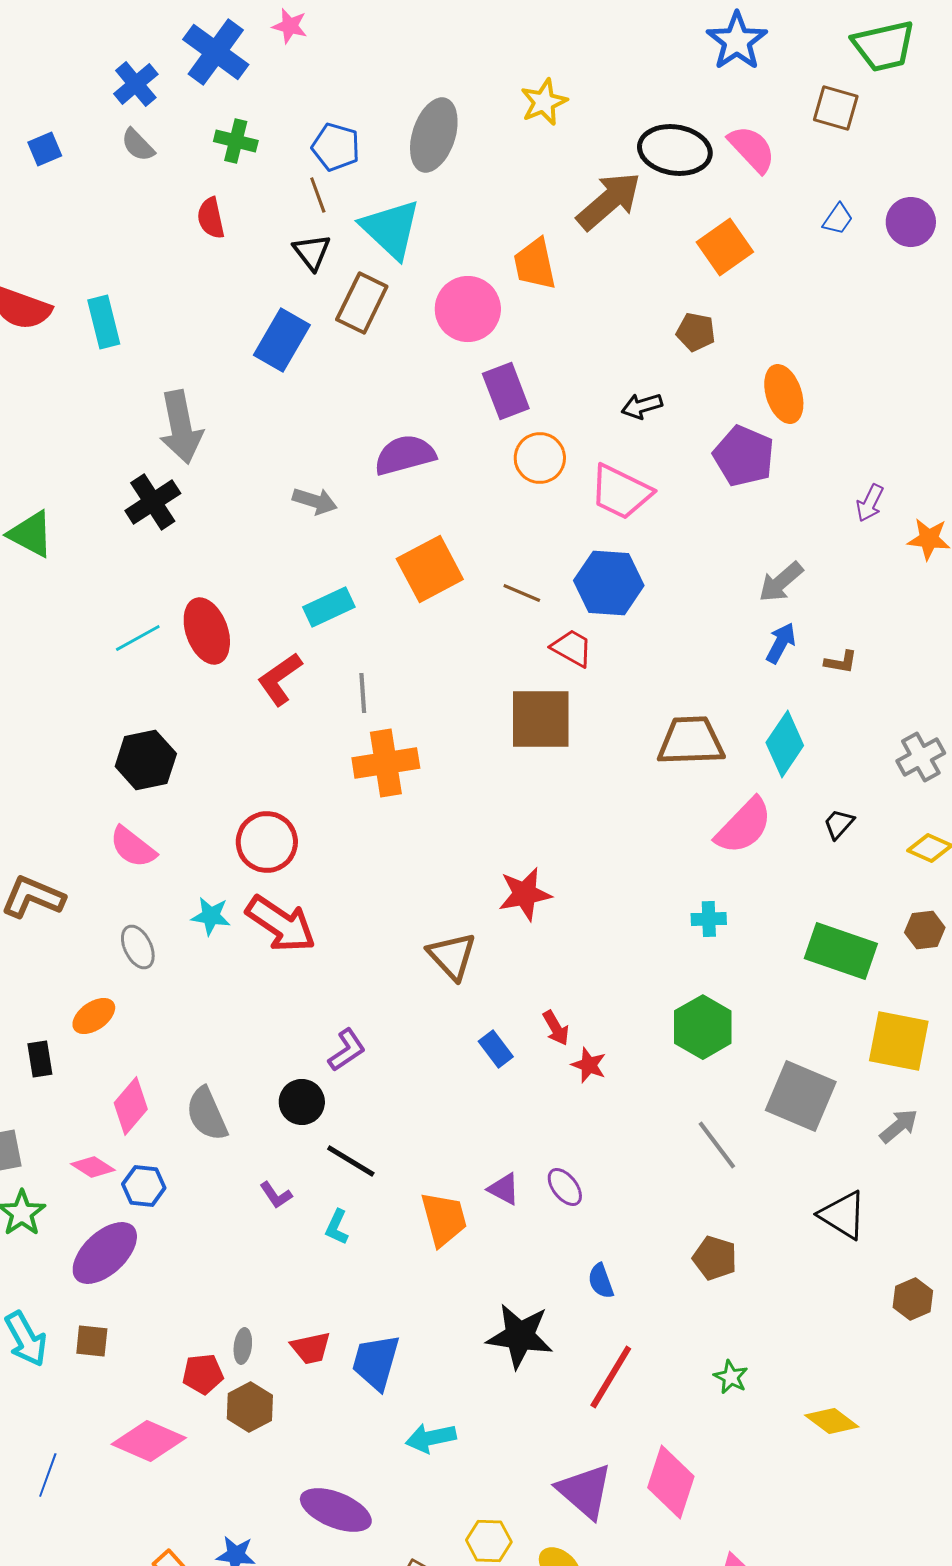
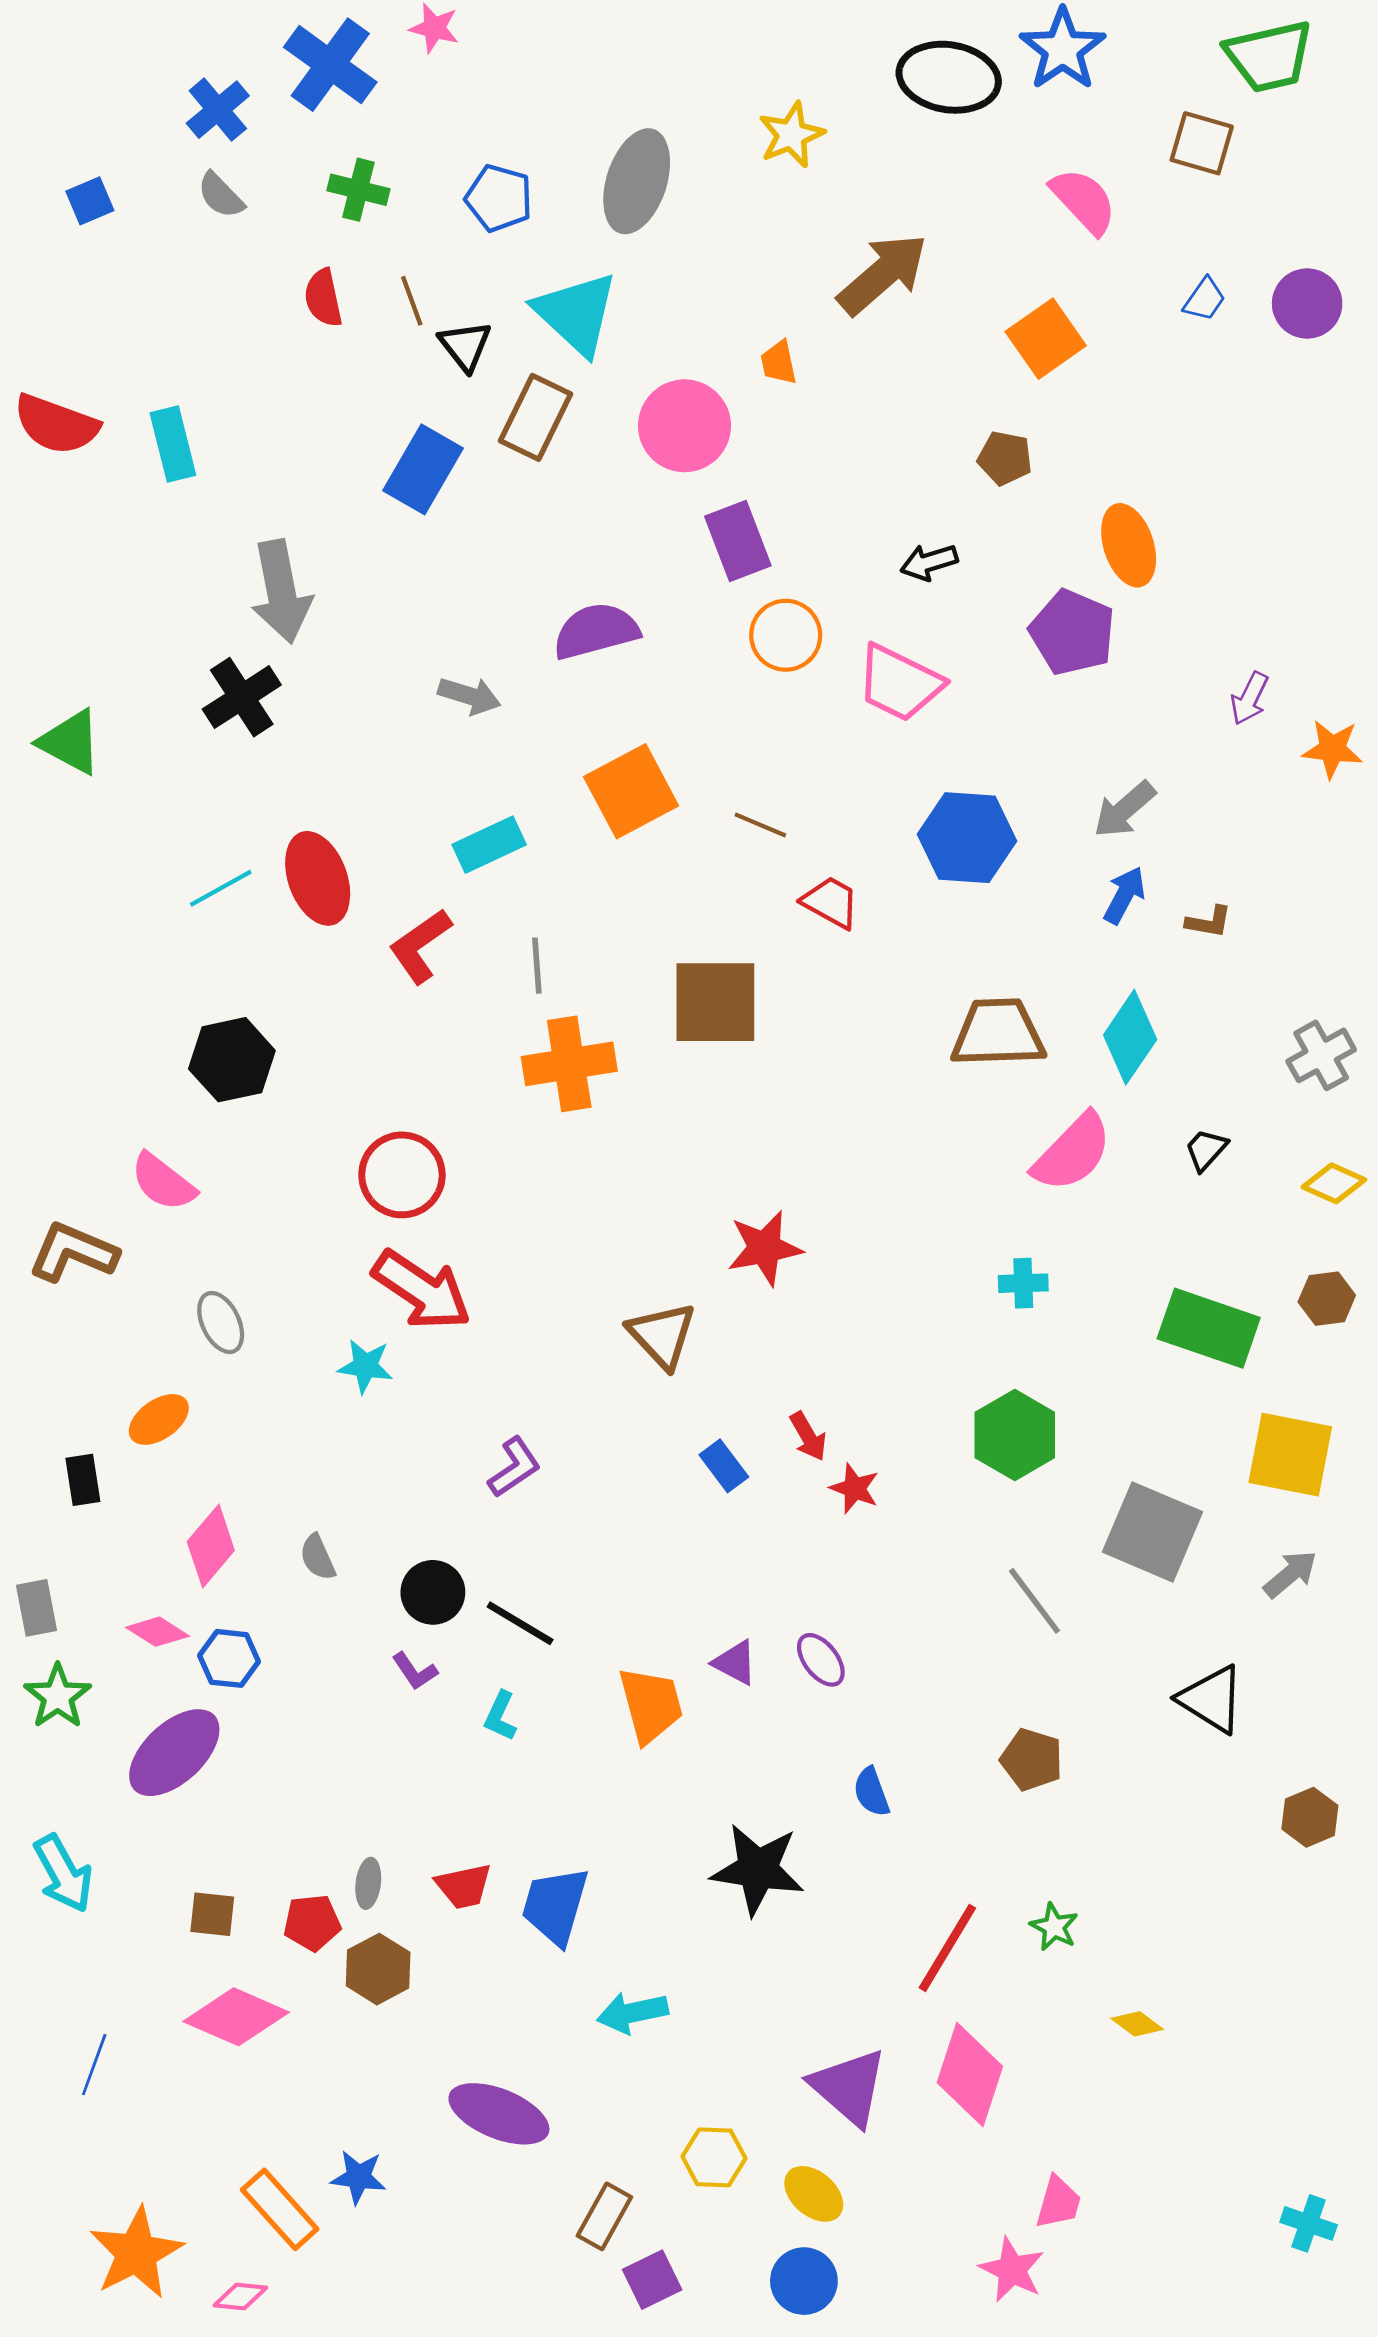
black ellipse: (675, 150) -> (949, 77), moved
brown line: (318, 195) -> (412, 301), moved
orange trapezoid: (535, 264) -> (779, 363), size x0.6
blue hexagon: (609, 583) -> (967, 838), moved
brown square: (541, 719) -> (715, 1002), moved
pink semicircle: (133, 847) -> (163, 1182), moved
cyan star: (211, 916) -> (365, 1366), moved
black circle: (302, 1102) -> (433, 1592), moved
gray semicircle: (207, 1114) -> (318, 1557), size x0.6
brown square: (92, 1341) -> (212, 1914), moved
red line: (611, 1377) -> (947, 1948), moved
yellow diamond: (832, 1421) -> (1137, 2024), moved, size x0.7

